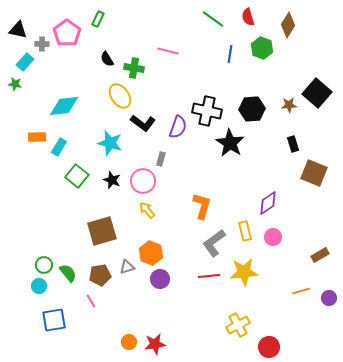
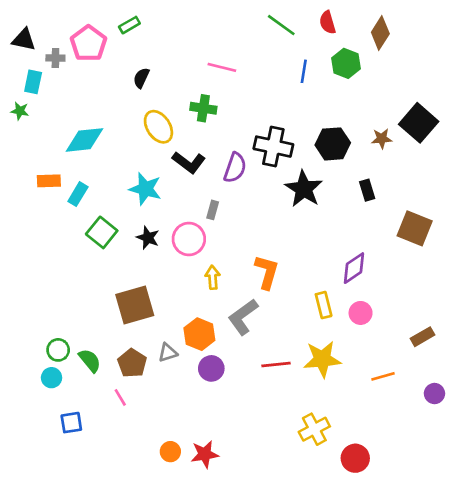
green rectangle: (98, 19) -> (129, 25), turned 35
black semicircle: (107, 59) -> (141, 78), turned 56
cyan rectangle: (25, 62) -> (33, 82), turned -30
green cross: (134, 68) -> (203, 108), moved
black rectangle: (293, 144) -> (367, 190), moved
yellow arrow: (147, 210) -> (213, 277), moved, turned 36
gray L-shape: (214, 243) -> (243, 317), moved
brown pentagon: (100, 275) -> (132, 363), turned -30
orange line: (301, 291) -> (383, 376), moved
blue square: (54, 320) -> (71, 423), size x0.7

